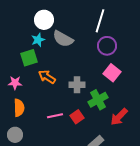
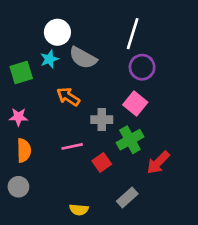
green square: (29, 58) -> (21, 73), moved
pink square: (112, 73) -> (135, 103), moved
orange arrow: (47, 77) -> (68, 97), moved
pink line: (55, 116) -> (72, 146), moved

